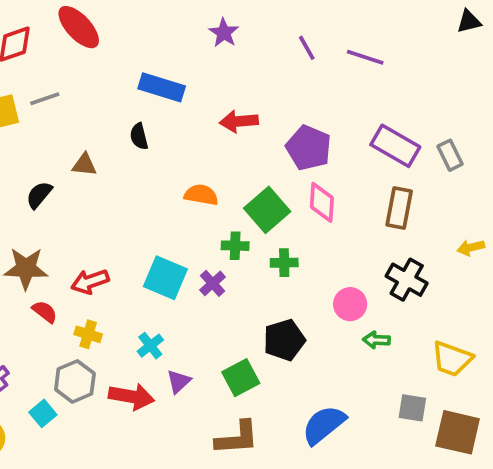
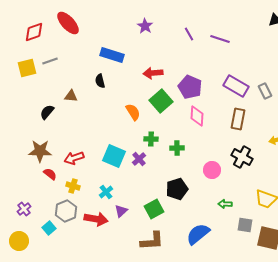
orange semicircle: (201, 195) -> (133, 112), turned 48
green square: (267, 210) -> (161, 101), moved
green arrow: (377, 340) -> (225, 204), moved

